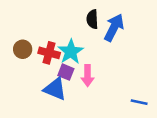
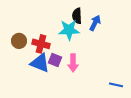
blue arrow: (114, 28) -> (95, 23), size x0.7
cyan star: (71, 52) -> (69, 30), moved, turned 30
blue triangle: (55, 89) -> (40, 63), moved

